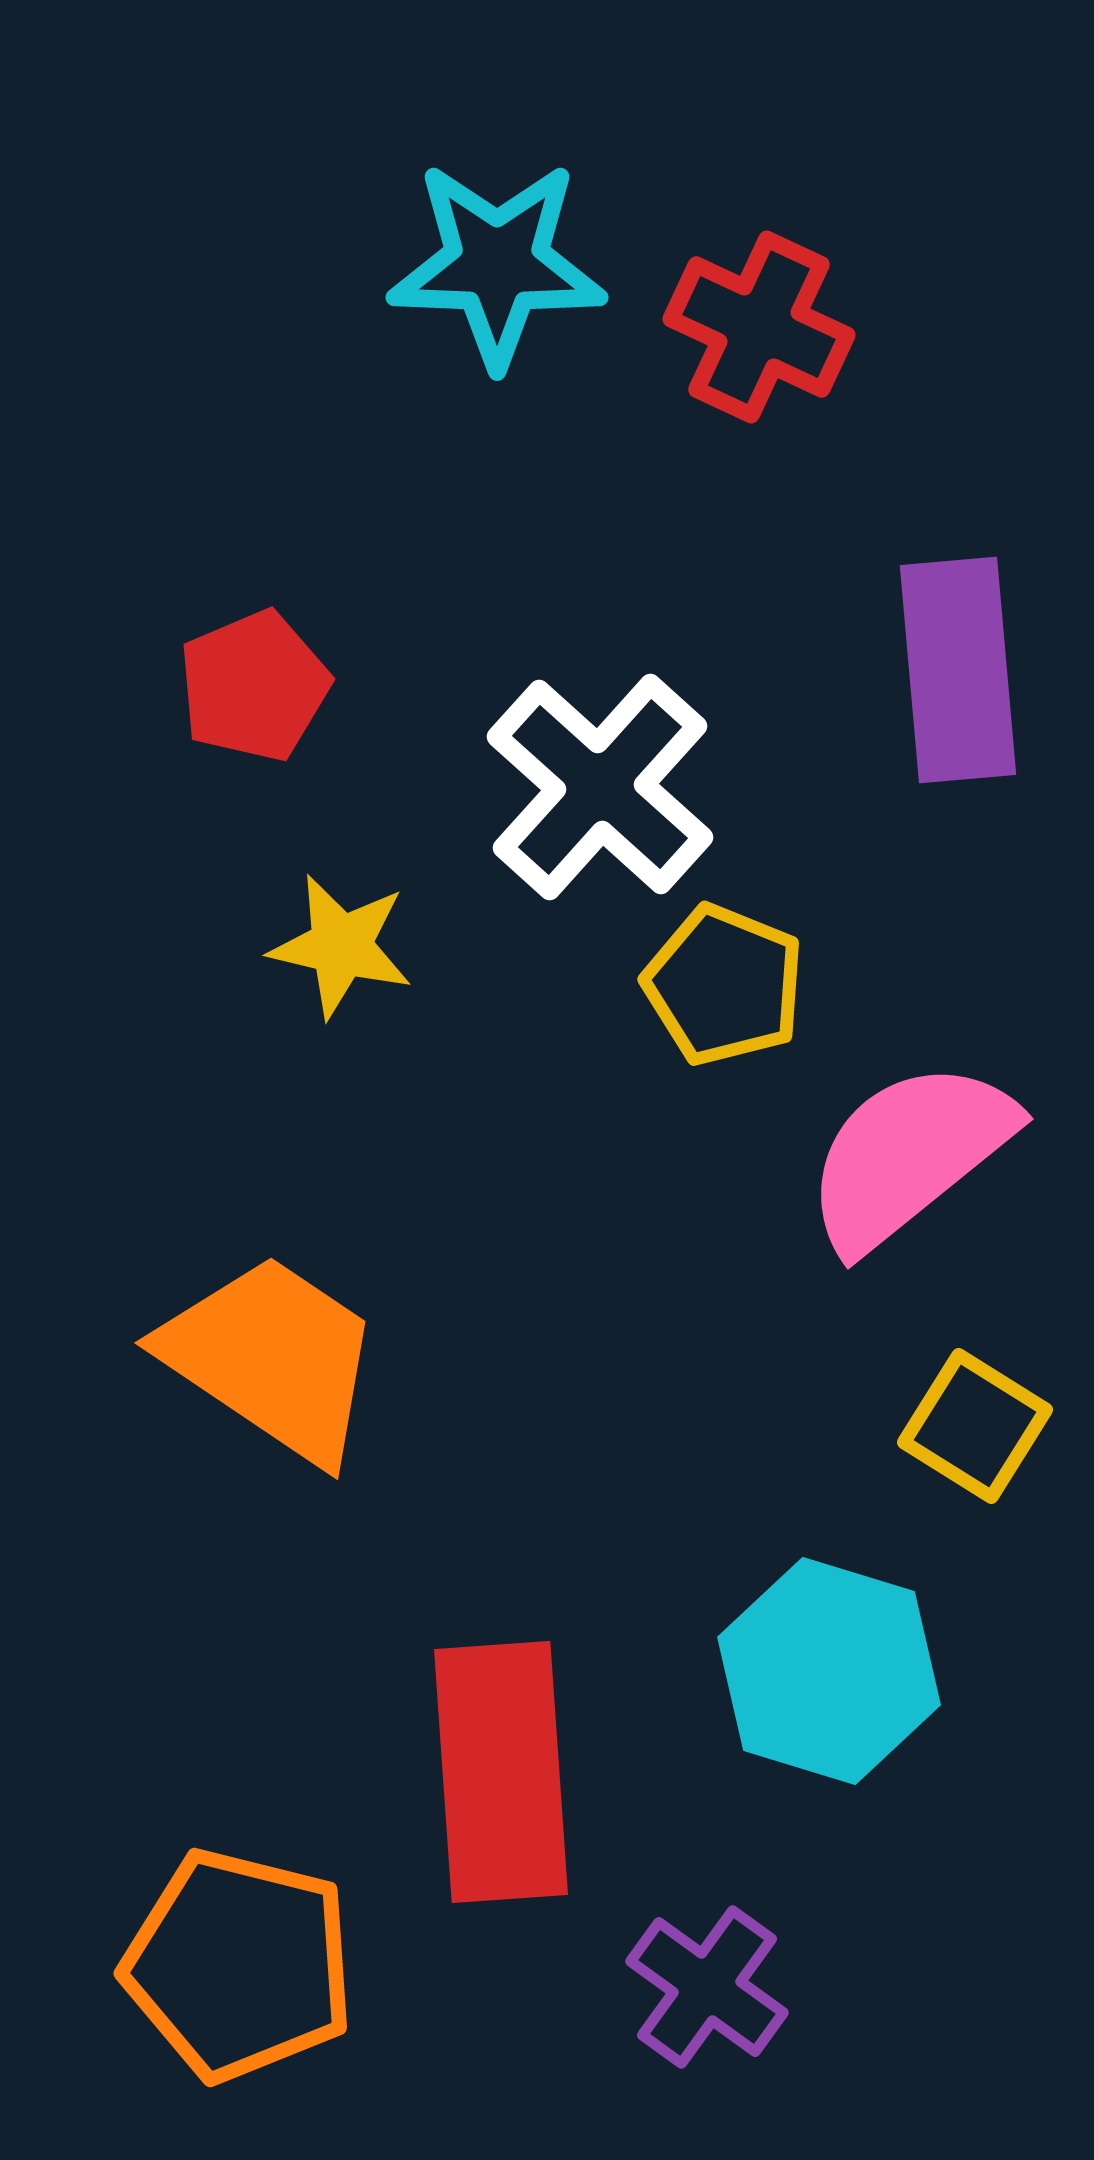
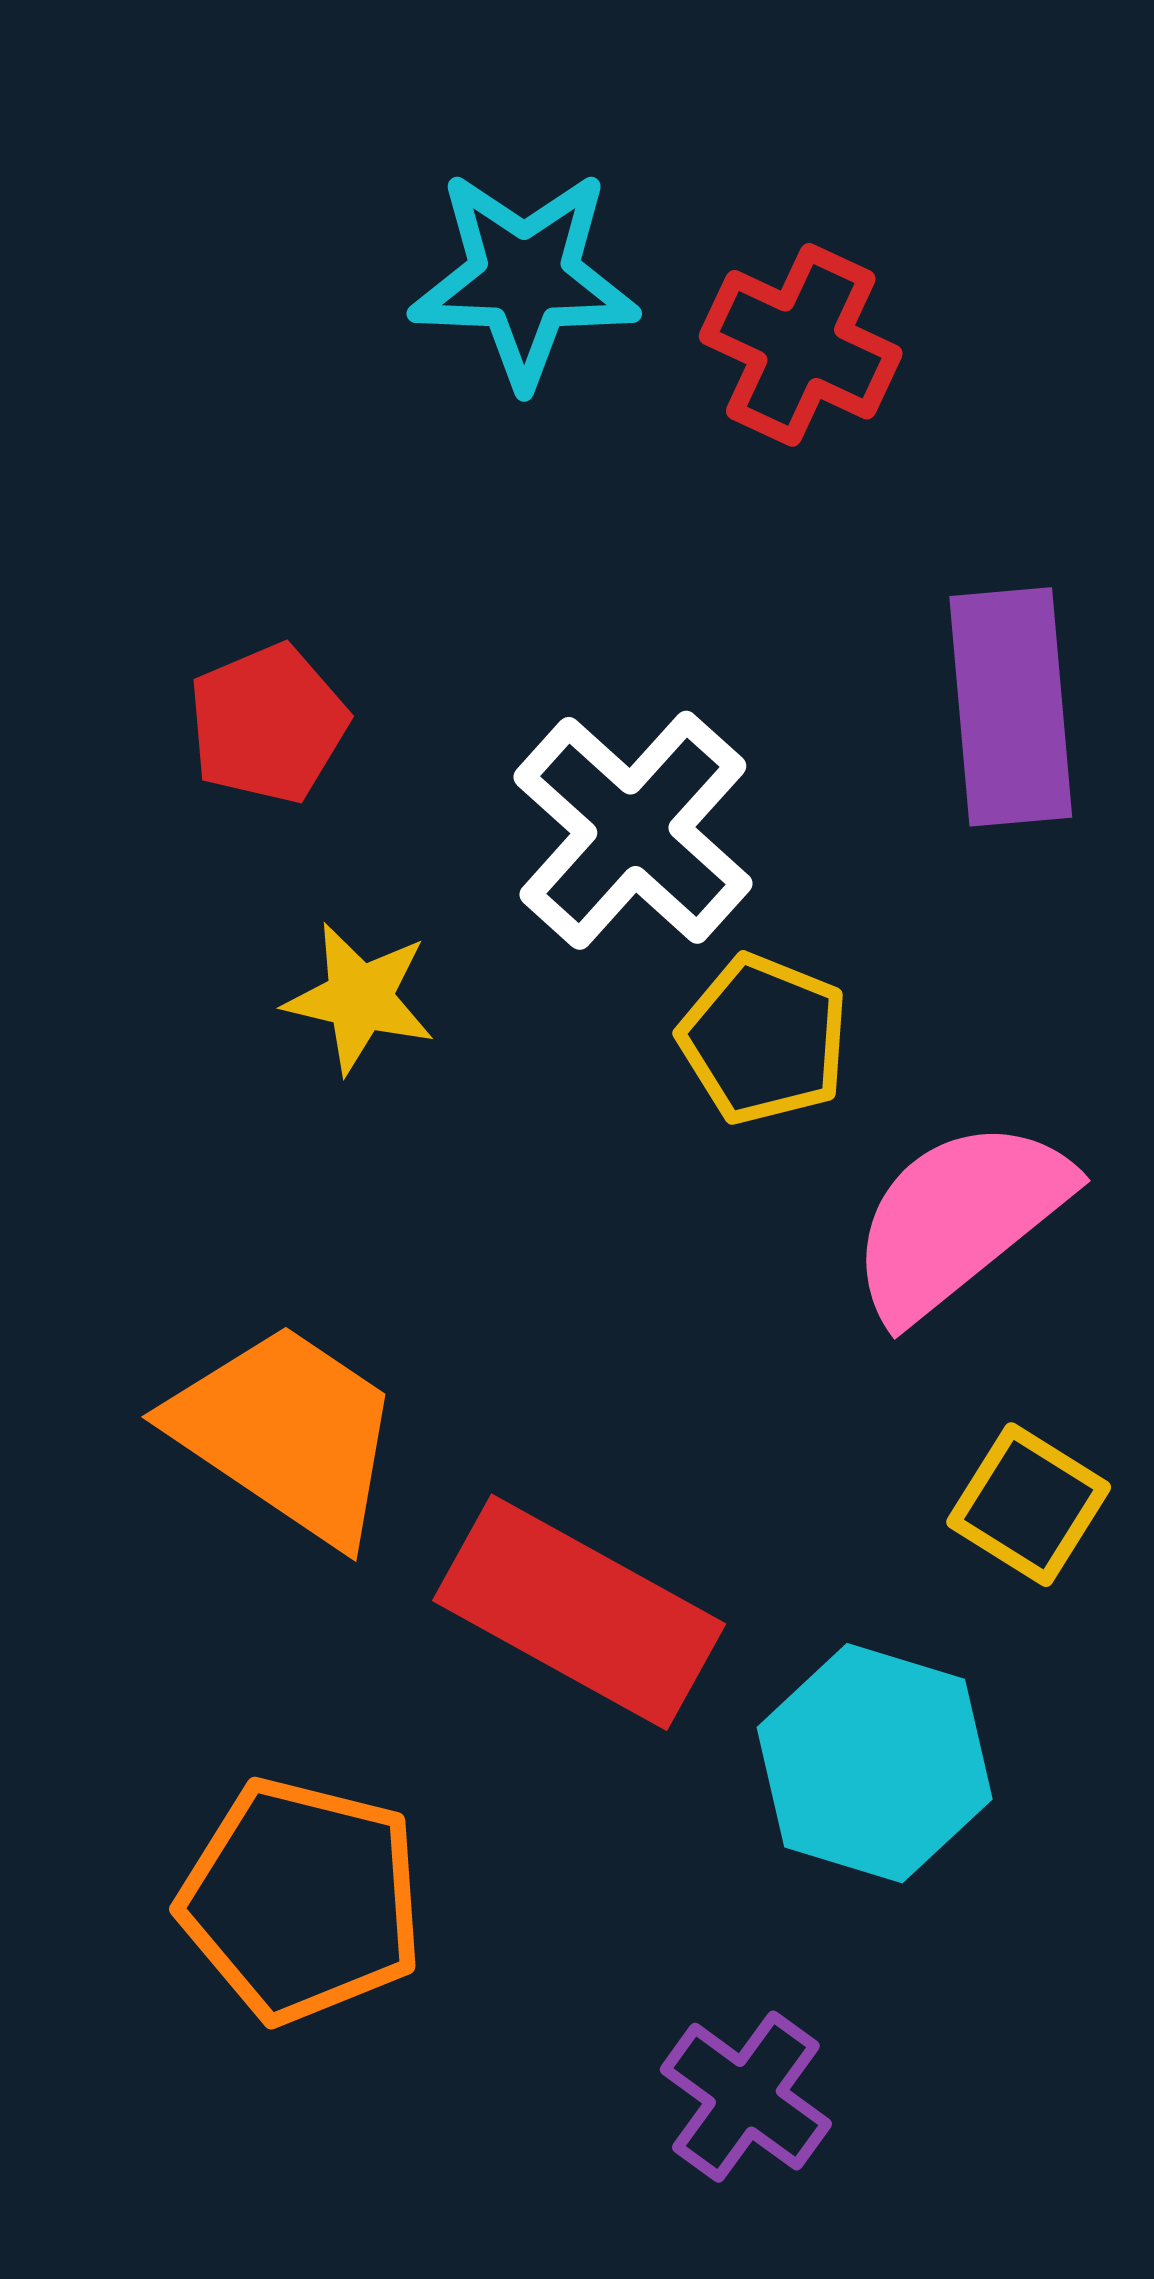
red rectangle: (501, 1772) -> (579, 1612), moved, turned -57
orange pentagon: (239, 1965) -> (302, 1900), moved

